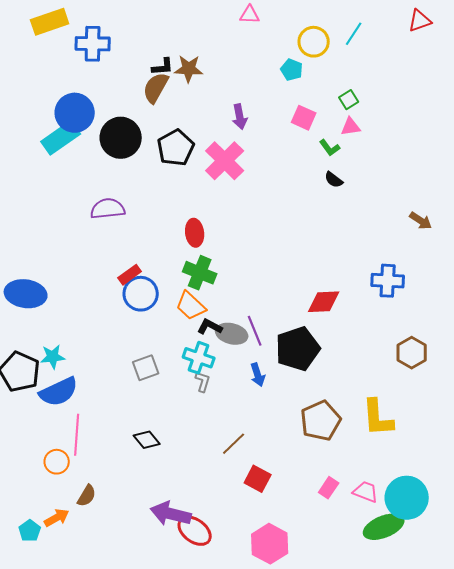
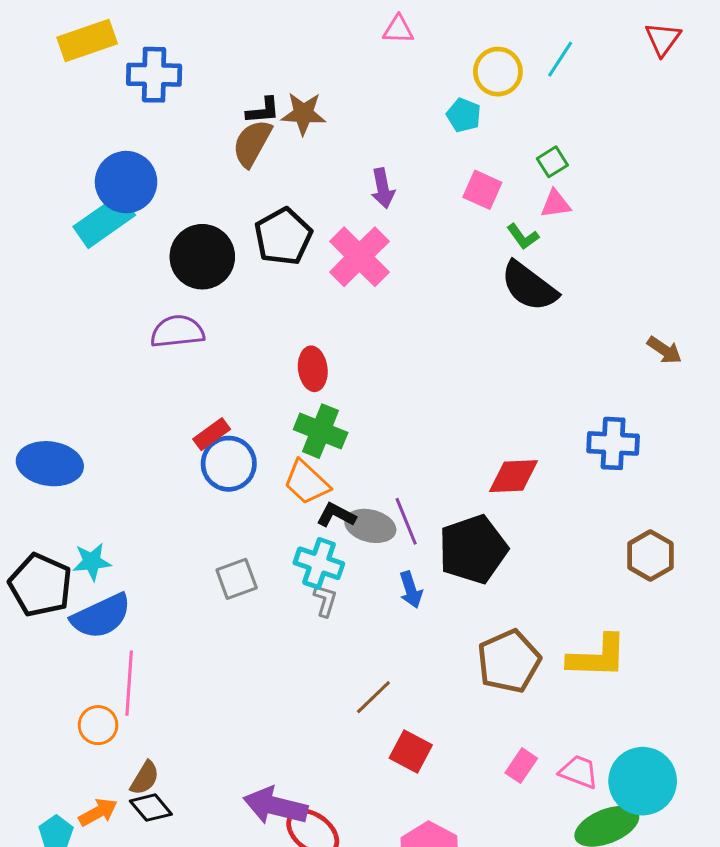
red triangle: (420, 21) -> (663, 39), turned -35
black circle: (121, 138) -> (202, 257), moved
black semicircle: (334, 180) -> (529, 286), size x2.0
yellow L-shape: (378, 418) -> (598, 657), turned -84
black diamond: (147, 440) -> (151, 808), moved

